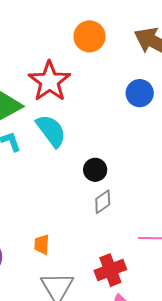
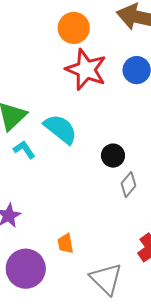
red star: (49, 81) -> (86, 70), moved
orange trapezoid: (42, 244) -> (65, 244), moved

